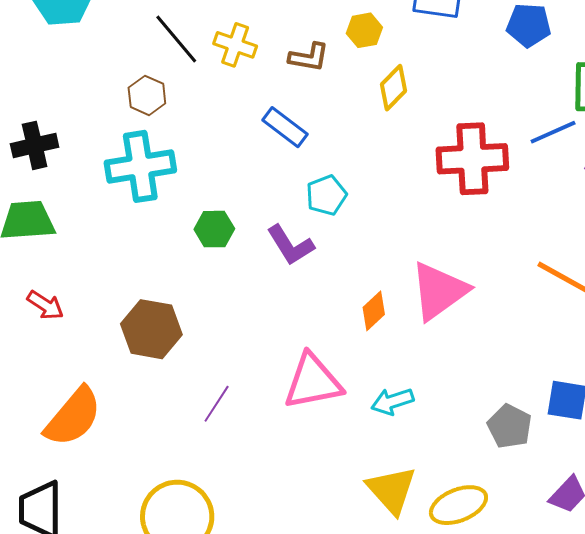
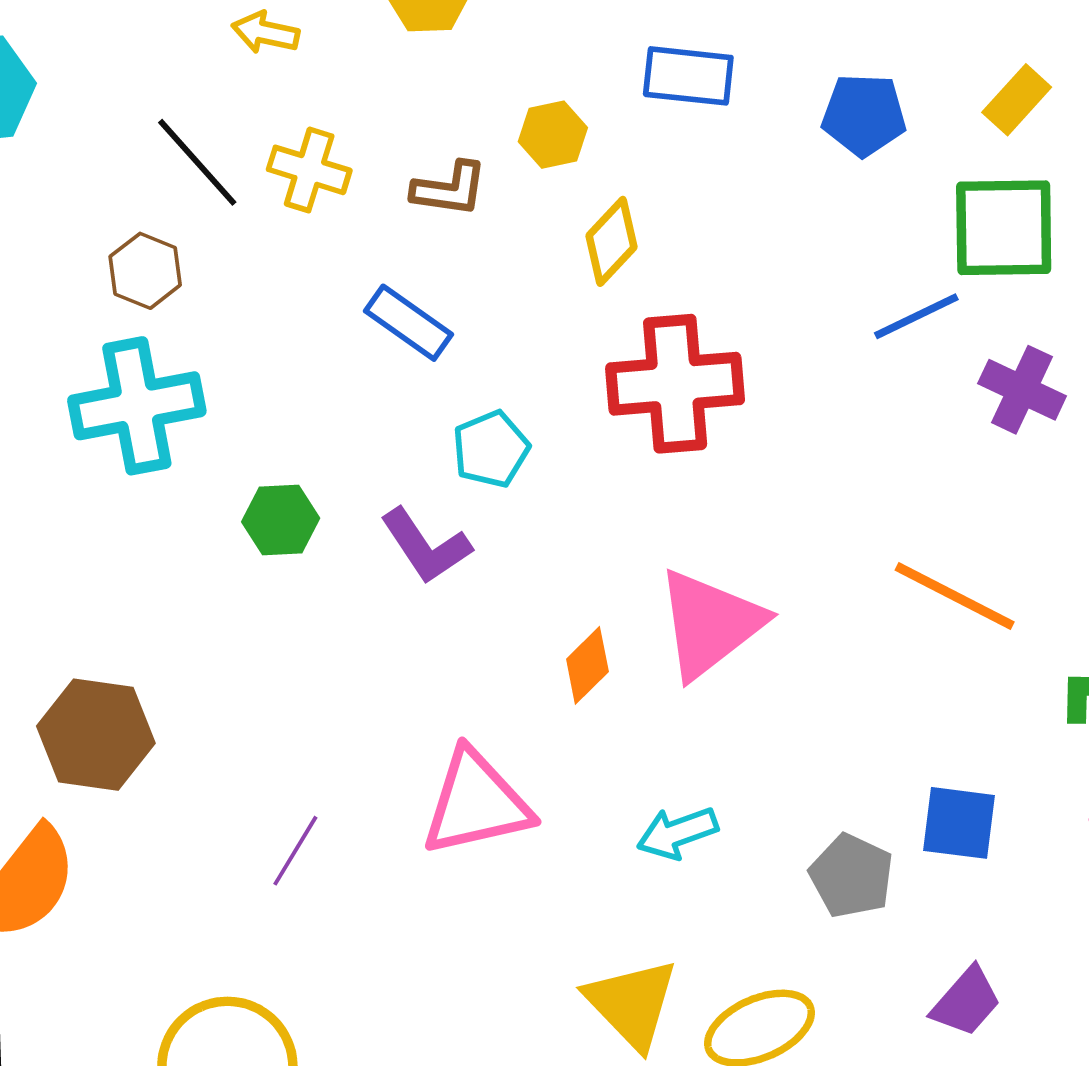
red cross: (472, 159) -> (675, 384), moved
brown hexagon: (151, 329) -> (96, 735), moved
cyan arrow: (392, 401) -> (677, 833), moved

